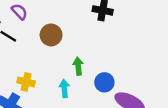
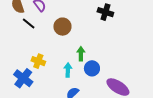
blue circle: (104, 82) -> (92, 68), moved

